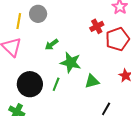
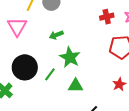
red cross: (97, 26) -> (107, 17), moved
green triangle: (92, 81) -> (76, 86), moved

